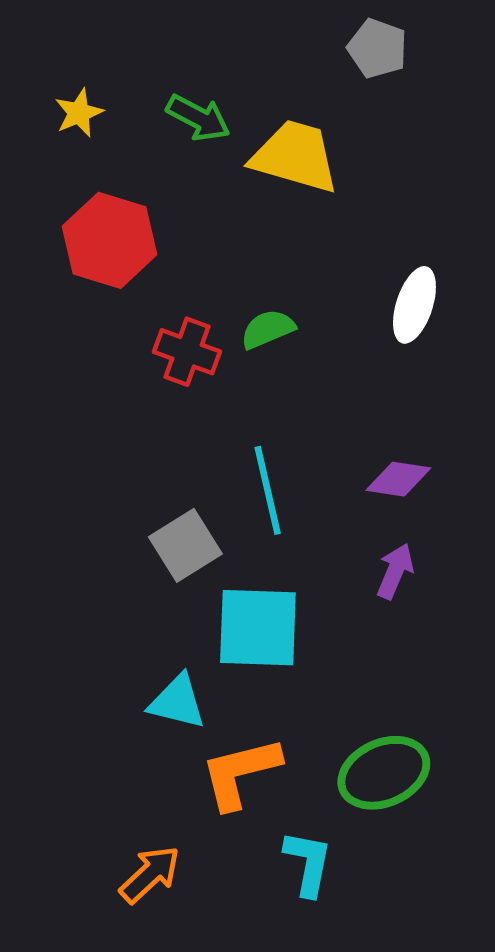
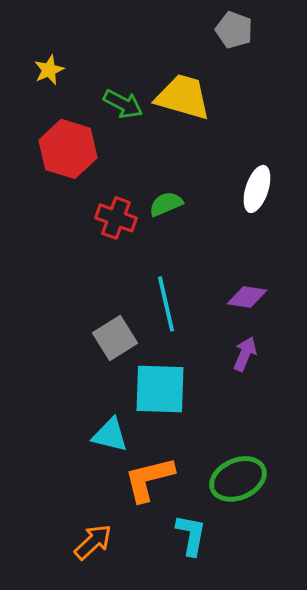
green arrow: (198, 118) -> (123, 104), moved

